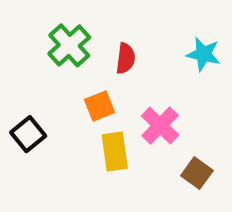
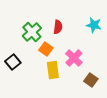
green cross: (69, 45) -> (32, 32), moved
orange square: (100, 106) -> (46, 49), turned -32

